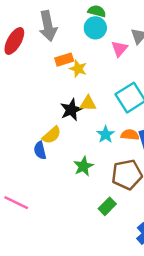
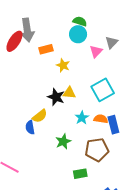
gray arrow: (48, 26) -> (27, 30), moved
orange rectangle: (64, 60) -> (46, 49), moved
black star: (71, 110) -> (56, 97), turned -30
green rectangle: (107, 206) -> (80, 174), turned 32

